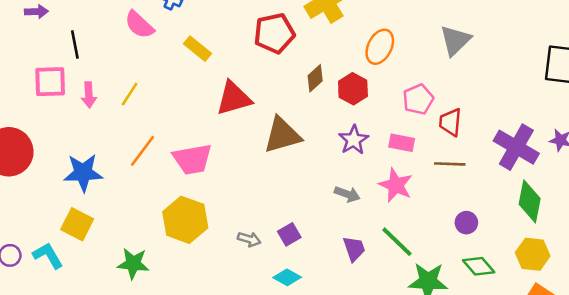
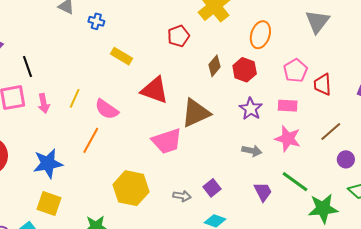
pink semicircle: (139, 25) -> (107, 109), moved
red pentagon: (274, 33) -> (178, 36), size x0.7
red triangle: (234, 98) -> (155, 90), turned 44
pink trapezoid: (192, 159) -> (167, 141), moved
brown line: (450, 164) -> (331, 131), moved, turned -35

